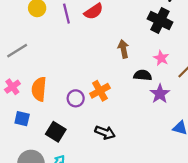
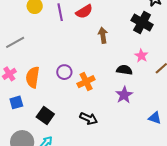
brown arrow: (123, 49) -> (103, 35), moved
purple star: (160, 94) -> (124, 95), moved
purple circle: (76, 98) -> (64, 72), moved
blue square: (22, 119) -> (16, 102), turned -32

